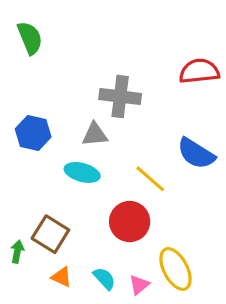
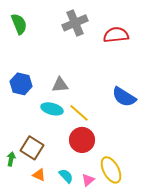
red semicircle: (199, 71) -> (116, 35), moved
gray cross: (120, 97) -> (75, 23), moved, turned -30
yellow line: (150, 179) -> (79, 113), moved

